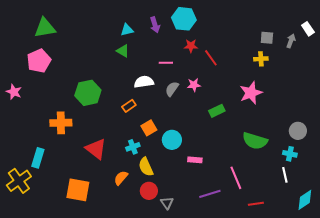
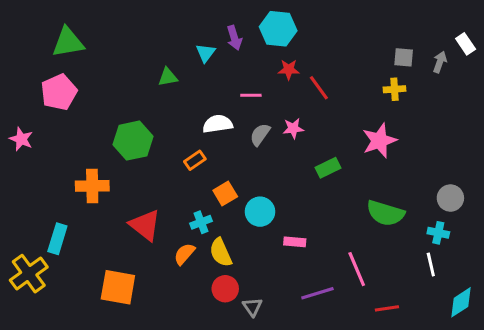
cyan triangle: (127, 30) -> (206, 53), moved, turned -40
green triangle: (123, 51) -> (168, 77), moved, turned -40
orange semicircle: (121, 178) -> (184, 254), moved

